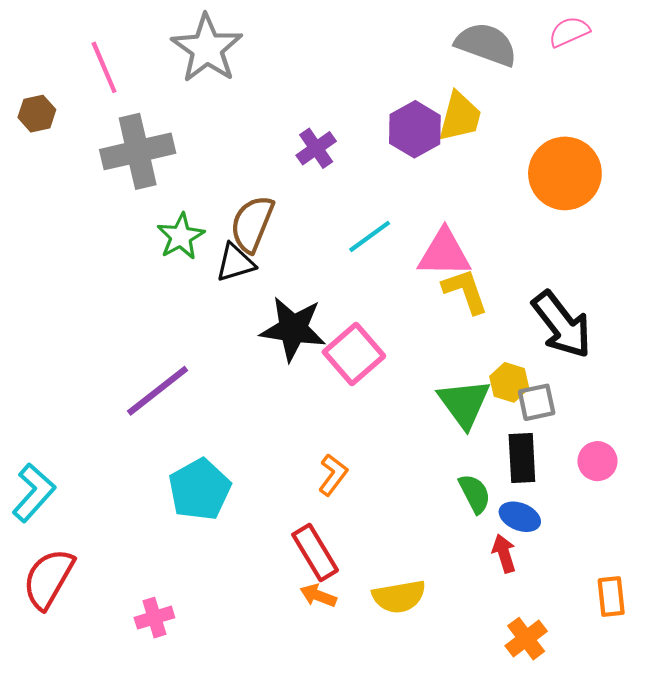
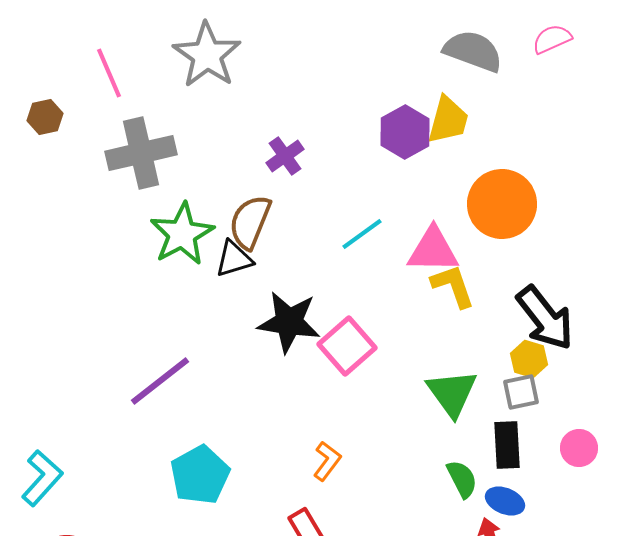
purple cross: (316, 148) -> (285, 156), moved
orange circle: (565, 173) -> (502, 204), moved
green star: (181, 236) -> (182, 234), size x1.4
yellow hexagon: (509, 382) -> (529, 359), moved

